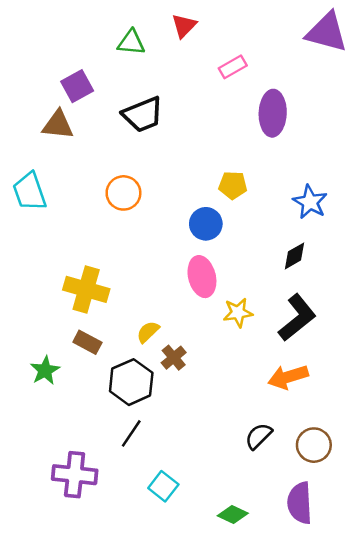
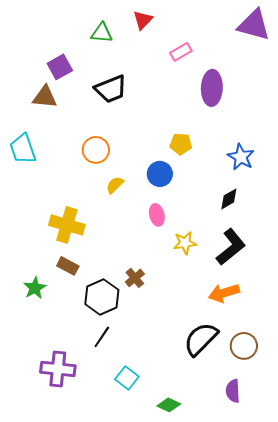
pink ellipse: (202, 277) -> (157, 215), size x0.7
yellow semicircle: (148, 332) -> (115, 185), moved
black semicircle: (259, 436) -> (201, 339), size x1.6
purple semicircle: (300, 503) -> (233, 391), size x0.7
green diamond: (233, 515) -> (169, 405), moved

